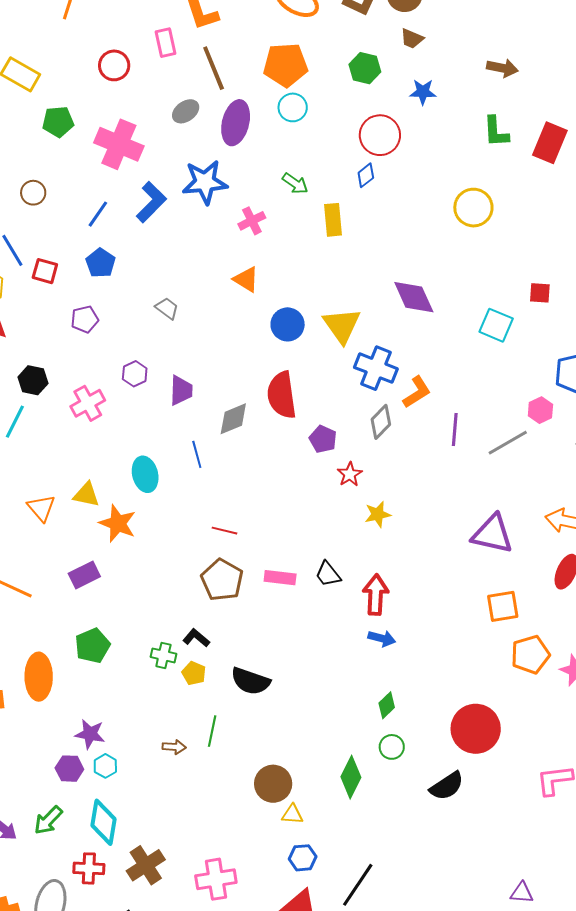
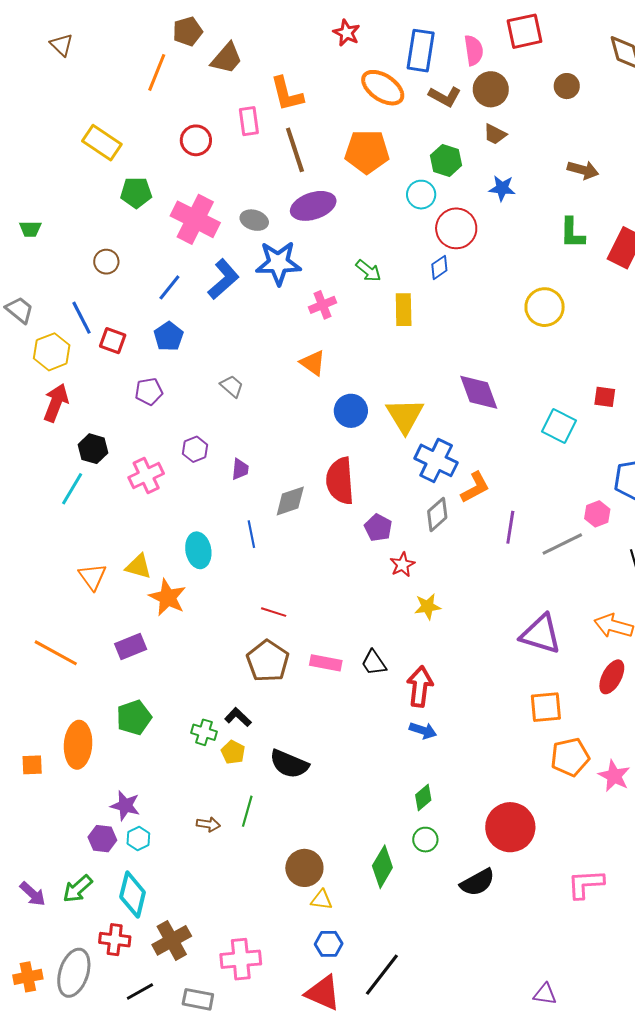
cyan circle: (293, 107) -> (421, 195), moved
gray ellipse: (186, 111) -> (254, 220), moved, turned 48
purple ellipse: (236, 123) -> (313, 206), turned 54
purple trapezoid: (181, 390) -> (240, 469), size x0.7

